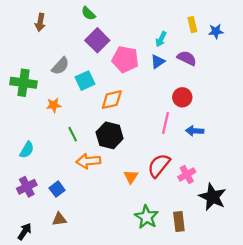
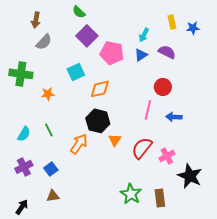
gray semicircle: (60, 66) -> (44, 42), moved
green line: (73, 134) -> (49, 130), moved
orange arrow: (88, 161) -> (79, 144), turned 130
orange triangle: (131, 177) -> (115, 140), moved

